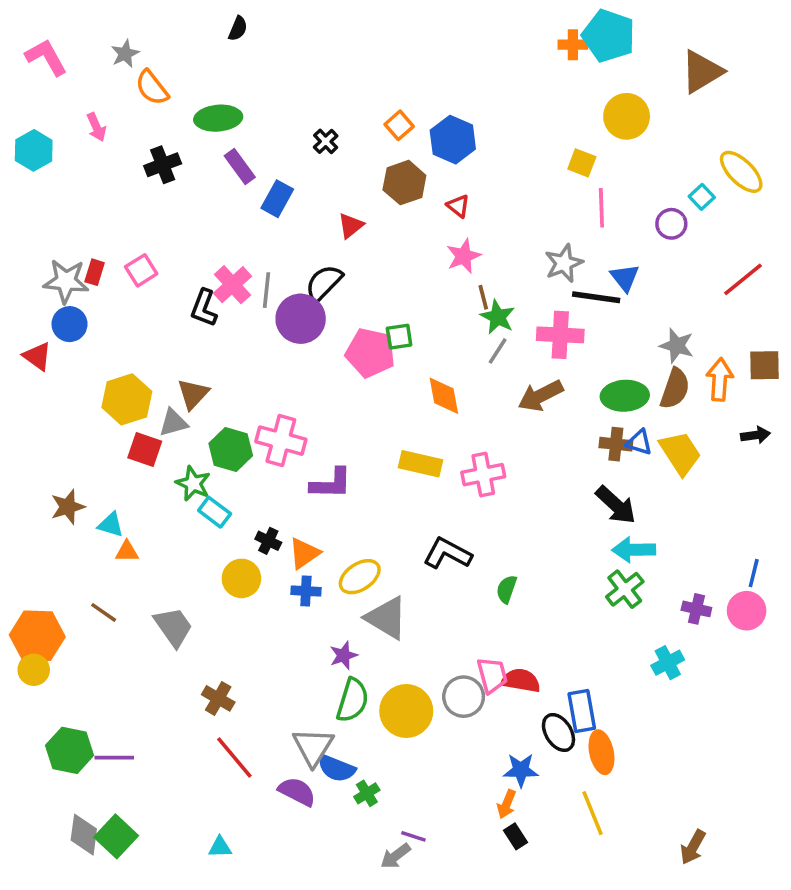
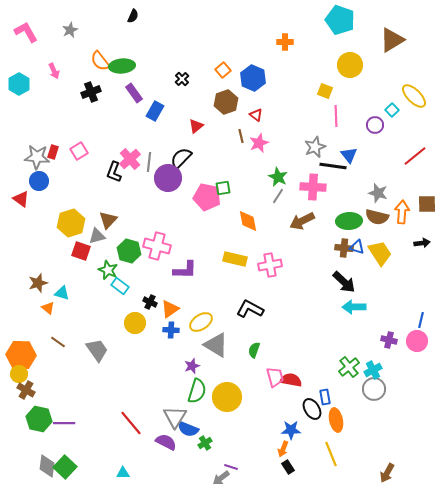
orange cross: (573, 45) -> (285, 42), moved
orange semicircle: (152, 88) -> (100, 61), moved
brown line: (483, 297) -> (241, 136), moved
brown semicircle: (675, 389) -> (377, 217), turned 85
orange triangle: (127, 552) -> (48, 308), moved, turned 40
green semicircle: (507, 589) -> (254, 350), moved
green cross: (625, 589) -> (349, 367), moved
gray circle: (464, 697) -> (374, 389), moved
brown cross: (218, 698) -> (26, 390), moved
blue rectangle: (582, 711) -> (325, 397), size x0.7

